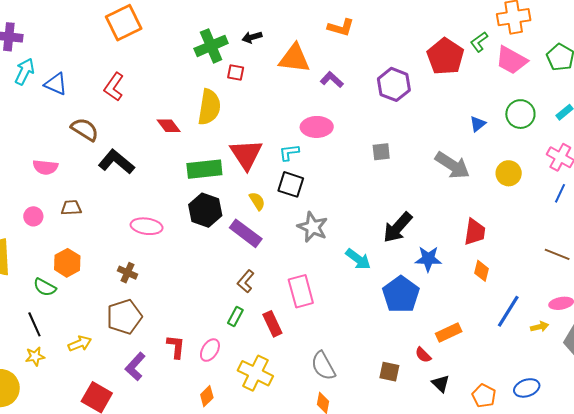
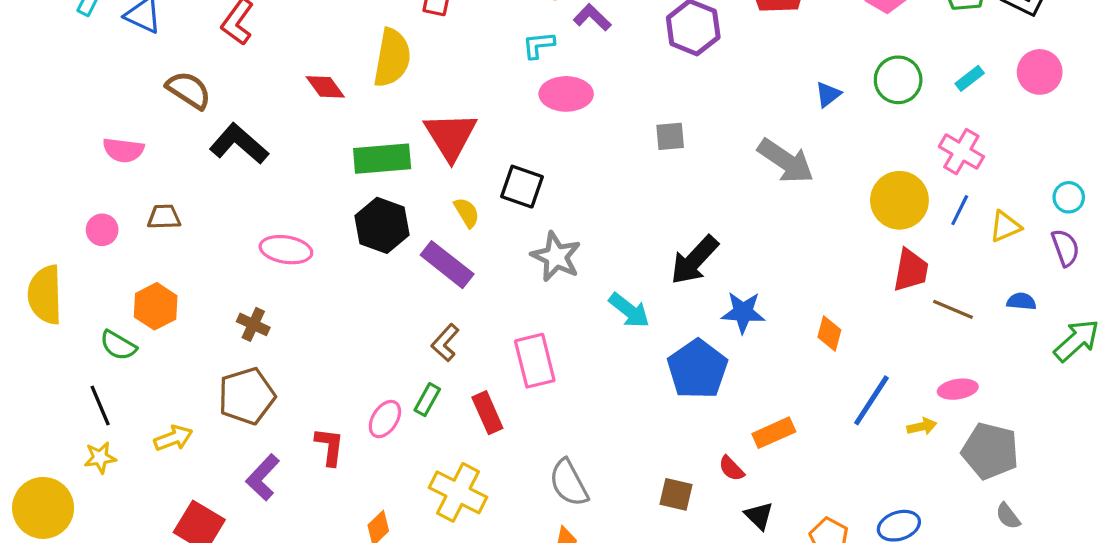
cyan L-shape: (289, 152) -> (539, 45), moved
yellow circle: (509, 173) -> (899, 200), moved, size x1.4
red trapezoid: (475, 232) -> (911, 270), moved
pink ellipse: (210, 350) -> (385, 419), moved

